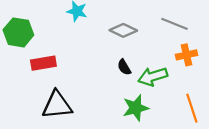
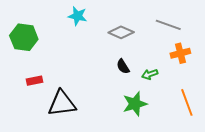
red rectangle: (43, 63) -> (34, 81), moved, size x0.7
green arrow: (153, 76) -> (150, 74), size x0.6

